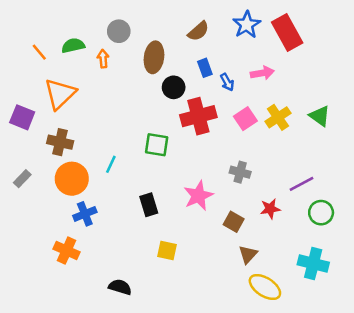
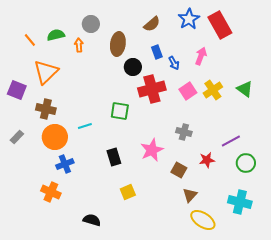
pink arrow: (262, 73) -> (201, 56), turned -60
cyan line: (111, 164) -> (85, 126), turned 48
yellow square: (167, 250) -> (128, 192), turned -35

